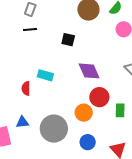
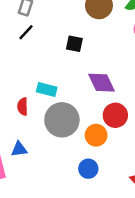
black line: (30, 30) -> (26, 32), turned -40
gray circle: (54, 129) -> (62, 120), moved
blue circle: (88, 142) -> (88, 169), moved

